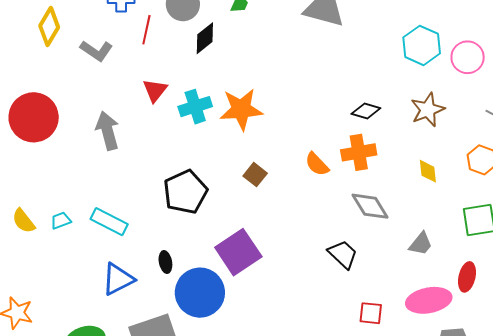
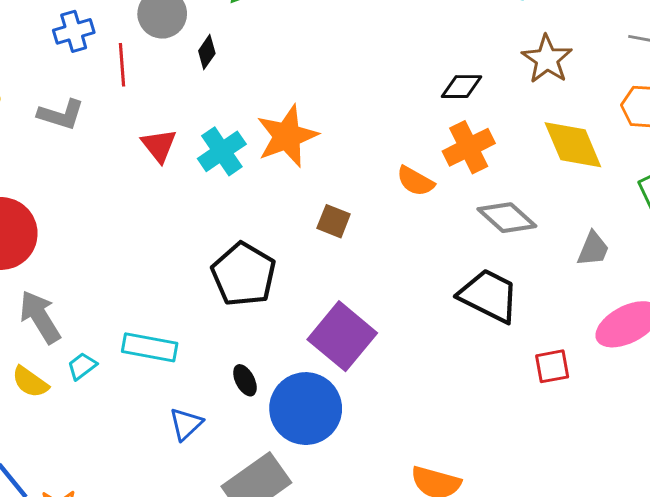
black diamond: (205, 38) -> (207, 52), size x0.7
gray arrow: (107, 131) -> (40, 317), moved
yellow diamond: (428, 171) -> (573, 145), size x1.8
black trapezoid: (343, 254) -> (489, 296), size x1.4
blue triangle: (118, 279) -> (186, 424), size x0.7

